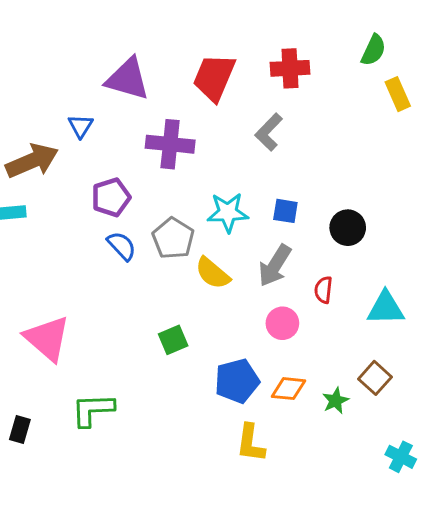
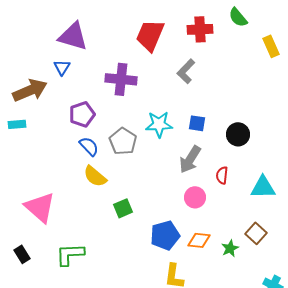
green semicircle: (373, 50) -> (238, 17), moved, turned 115
purple triangle: (128, 79) -> (73, 36), moved
yellow semicircle: (213, 273) -> (95, 176), moved
black rectangle: (20, 430) -> (22, 254), moved, turned -48

